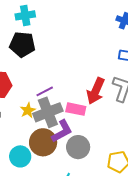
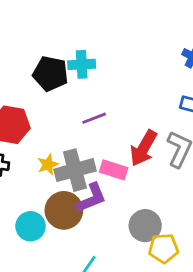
cyan cross: (25, 15) -> (82, 64), moved
purple line: (45, 91) -> (94, 118), moved
gray circle: (78, 147) -> (145, 226), moved

